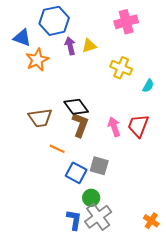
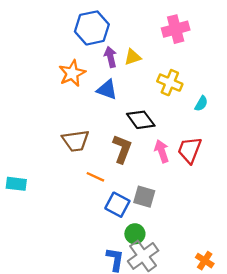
blue triangle: (22, 38) -> (107, 90), moved
black diamond: (76, 107) -> (141, 120), moved

